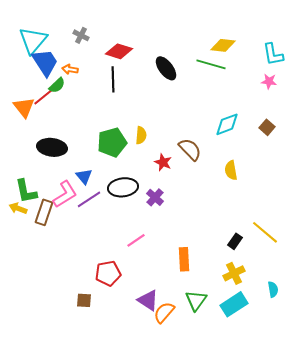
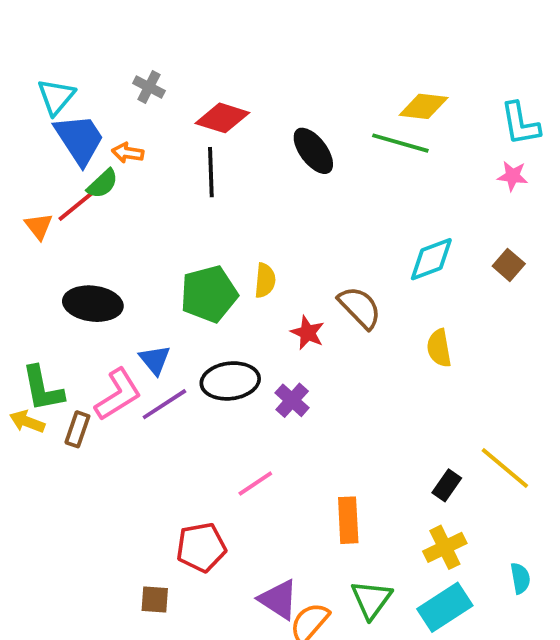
cyan triangle: (33, 40) -> (56, 97), size x0.7
orange triangle: (24, 107) -> (39, 226), size x0.7
brown rectangle: (44, 212) -> (77, 429), size x0.7

